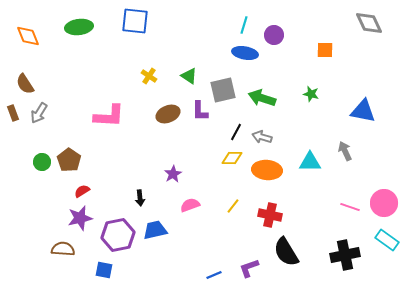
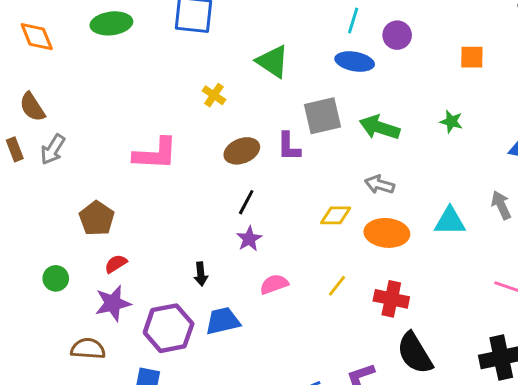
green triangle: (189, 76) -> (273, 62), moved, size x1.4
black line: (236, 132) -> (246, 202), moved
green circle: (42, 162) -> (56, 278), moved

